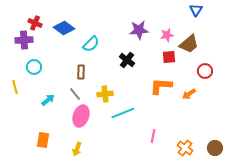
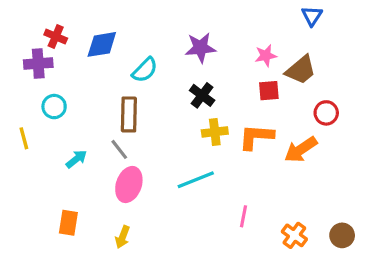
blue diamond: (64, 28) -> (102, 44), turned -45
purple star: (139, 30) -> (200, 48), moved
brown rectangle: (81, 72) -> (129, 114), size x1.5
yellow cross: (105, 94) -> (215, 132), moved
orange arrow: (189, 94) -> (301, 149), size x1.5

